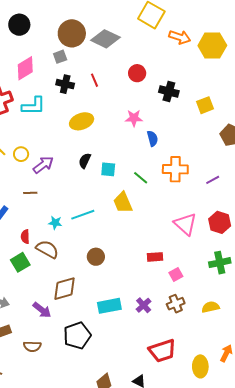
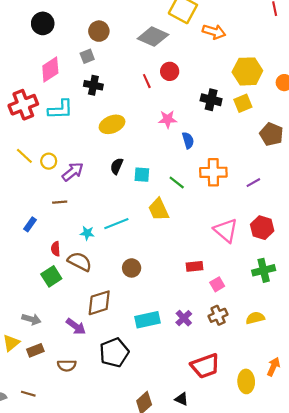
brown circle: (72, 33) -> (99, 31), size x0.7
gray diamond: (105, 39) -> (153, 37), moved
yellow hexagon: (212, 45) -> (247, 71), moved
red line: (95, 80) -> (147, 81), moved
black cross: (169, 92) -> (211, 100), moved

